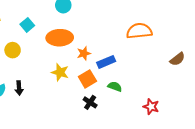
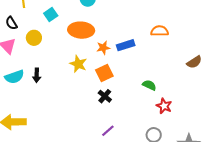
orange semicircle: (139, 31) -> (160, 31), size x0.7
blue rectangle: (106, 62) -> (126, 45), moved
green semicircle: (115, 87) -> (149, 85), moved

